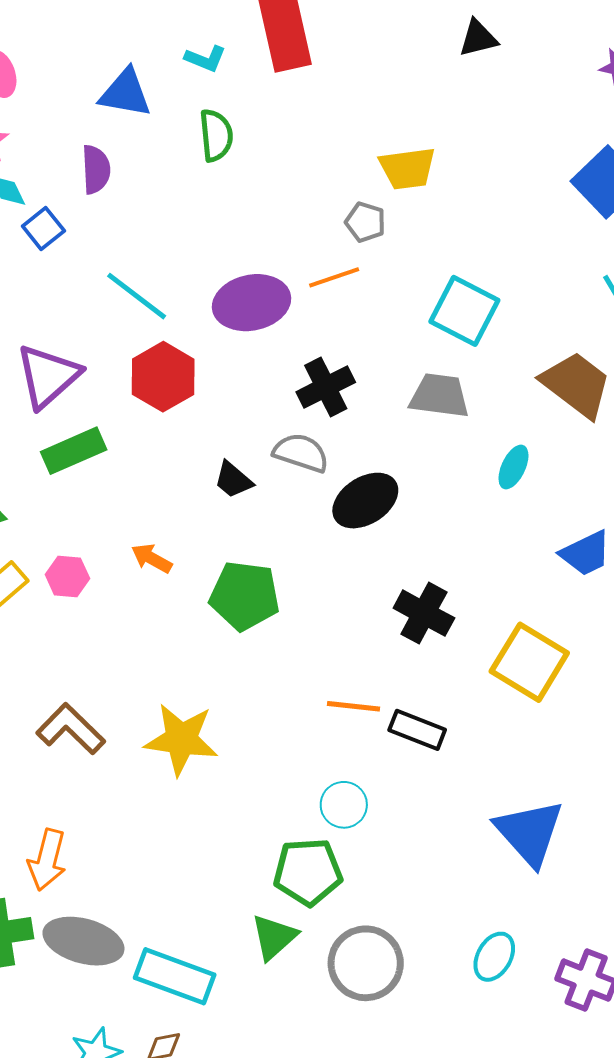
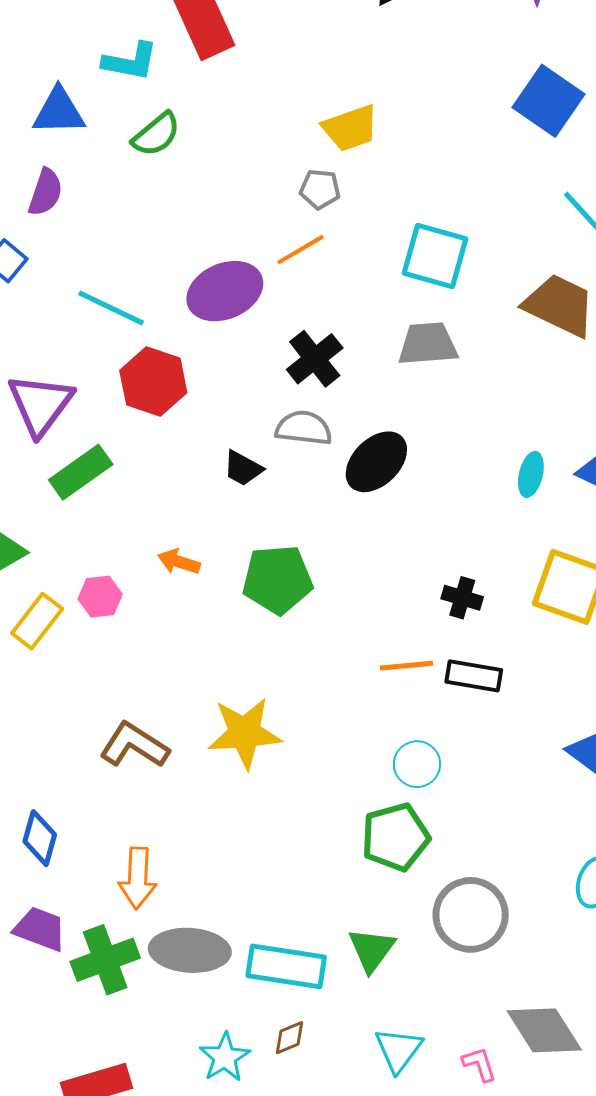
cyan L-shape: (205, 59) -> (130, 61), size x1.4
green semicircle: (216, 135) -> (156, 134), turned 68
purple semicircle: (96, 169) -> (45, 192), turned 33
cyan ellipse: (513, 467) -> (531, 474), moved
black cross: (424, 613) -> (462, 598), moved, size x0.7
green triangle: (274, 937) -> (372, 950), moved

